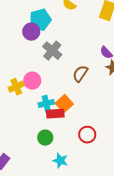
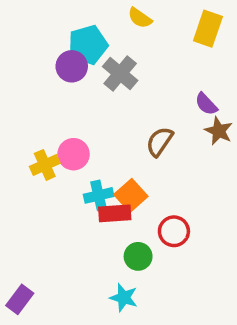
gray cross: (52, 51) -> (120, 74), moved
red circle: (87, 135) -> (174, 231), moved
green circle: (45, 138) -> (138, 256), moved

